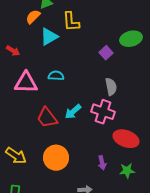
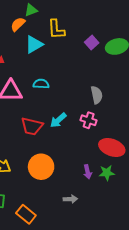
purple square: (106, 53) -> (92, 42), moved
pink cross: (103, 112) -> (89, 120), size x0.7
red trapezoid: (47, 118) -> (32, 126), turned -40
green star: (127, 171) -> (107, 173), moved

